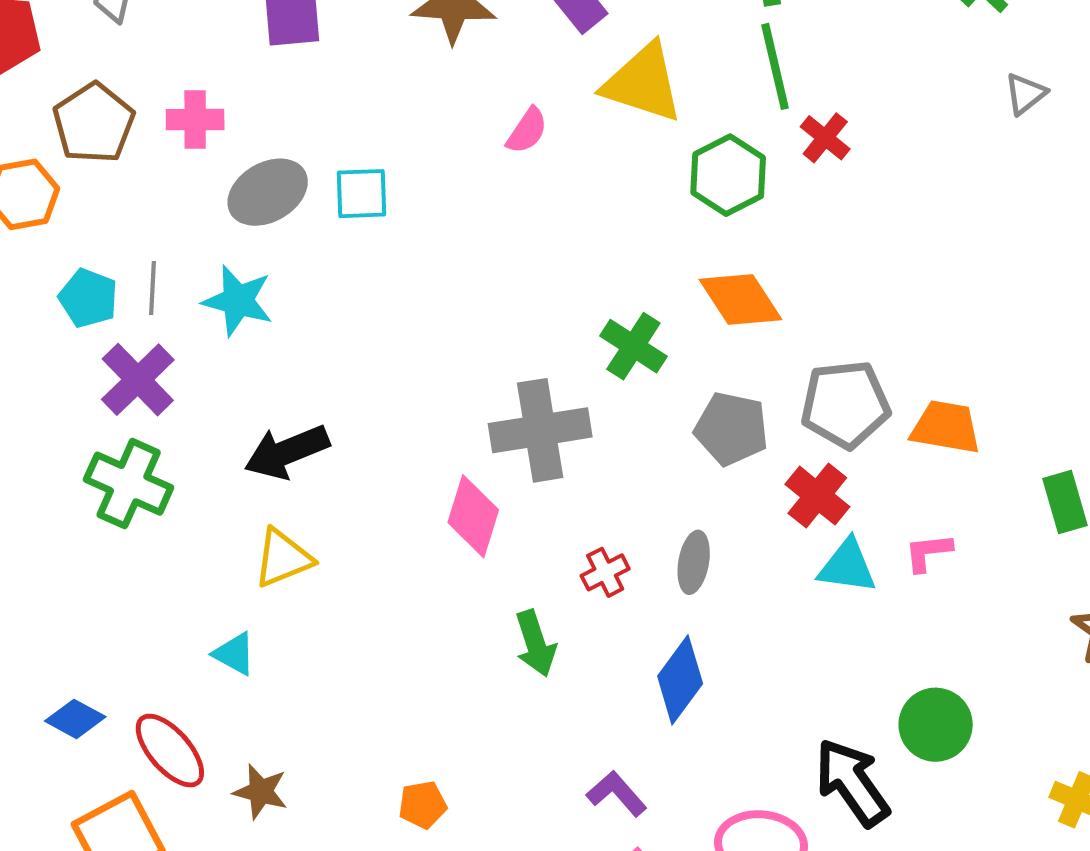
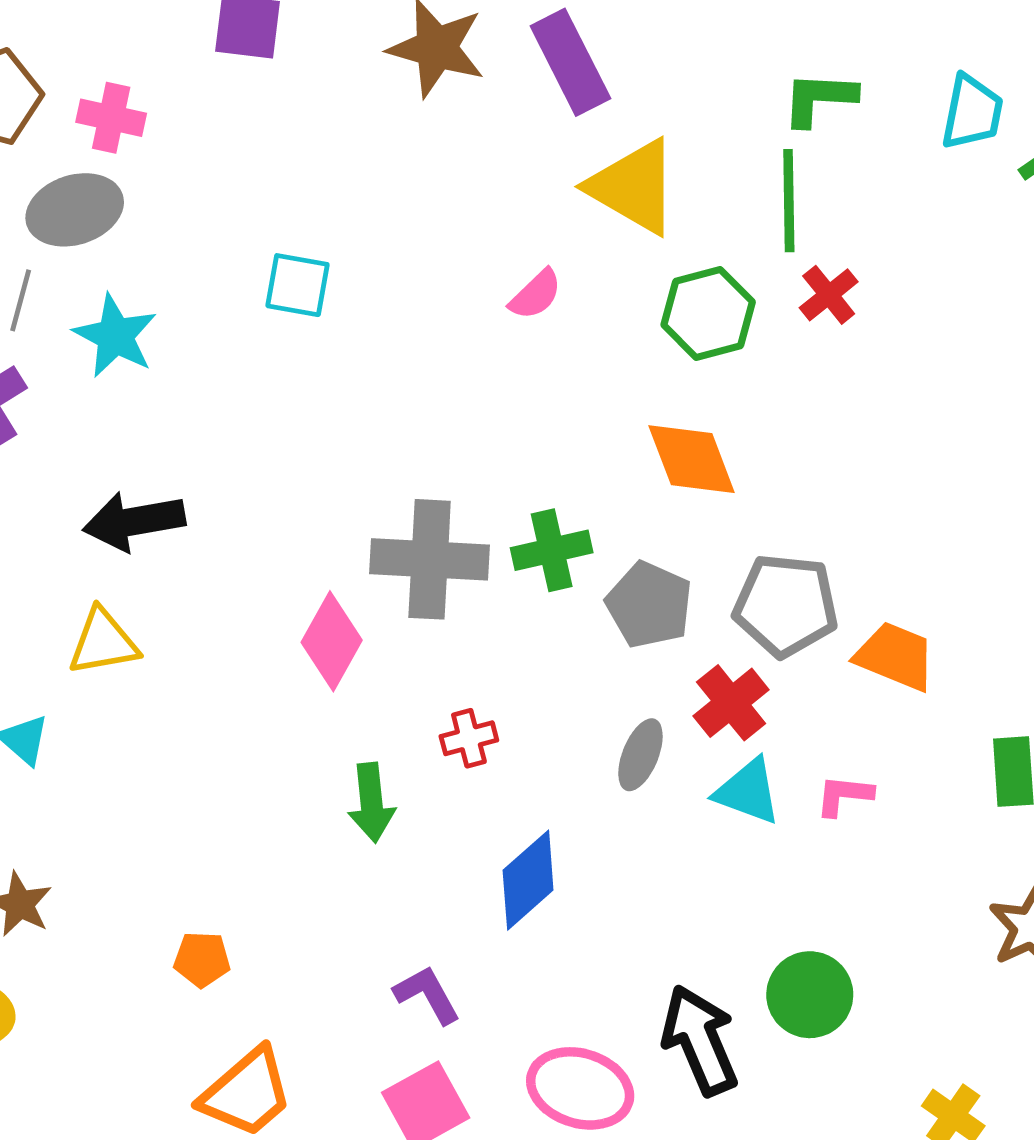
pink semicircle: (527, 131) -> (536, 295), moved
gray ellipse: (268, 192) -> (75, 210), moved
cyan square: (362, 194) -> (297, 285), moved
green cross: (633, 346) -> (552, 550), moved, turned 32
gray ellipse: (694, 562) -> (640, 755), moved

